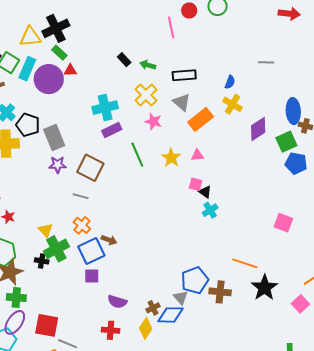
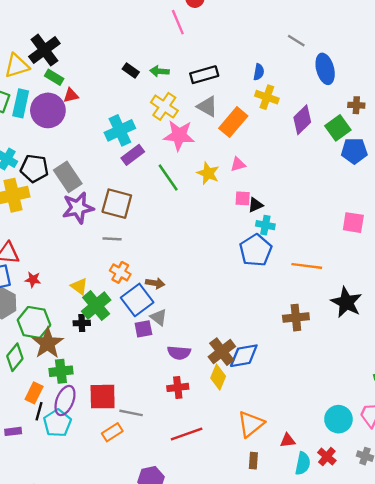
gray line: (266, 62) -> (296, 41), turned 42
blue ellipse: (293, 111) -> (325, 69), moved
pink star: (153, 122) -> (179, 135), size x1.5
purple star: (58, 165) -> (78, 208), size x1.5
black triangle: (205, 192) -> (255, 205), turned -48
cyan cross: (210, 210) -> (265, 225), turned -35
orange line: (245, 263) -> (307, 266), moved
blue pentagon: (195, 280) -> (256, 250), moved
gray triangle: (181, 298) -> (159, 317), moved
brown cross: (153, 308) -> (222, 352), size x1.6

